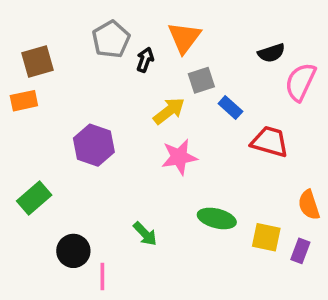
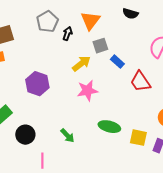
black semicircle: (271, 53) -> (130, 14), moved, turned 35
red trapezoid: (270, 142) -> (140, 82), turned -140
black circle: (73, 251) -> (25, 135), moved

